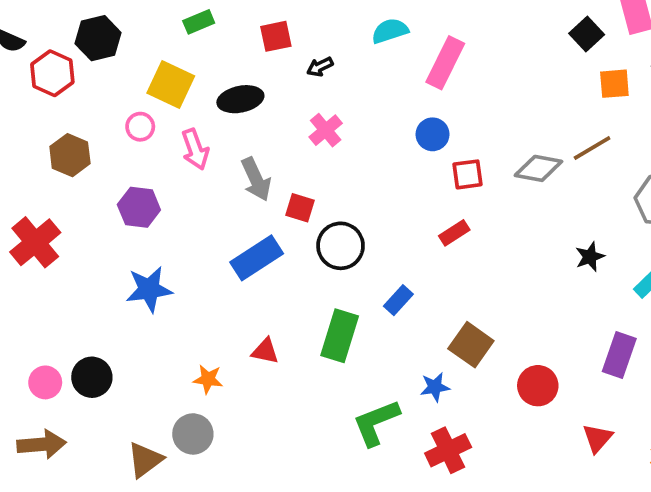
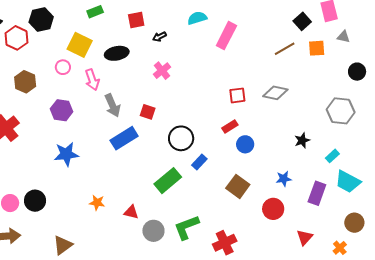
blue circle: (433, 134) -> (245, 144), moved
brown line: (592, 148) -> (285, 49), moved
gray arrow: (256, 179) -> (113, 105), moved
black circle: (341, 246) -> (181, 138), moved
green rectangle: (340, 336) -> (168, 181), turned 32
red triangle: (265, 351) -> (131, 212), moved
blue star: (435, 387) -> (284, 179), moved
gray circle: (193, 434) -> (153, 231), moved

